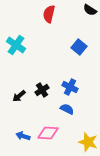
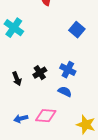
black arrow: (19, 96) -> (17, 79), turned -72
blue arrow: (23, 136) -> (21, 119), turned -32

